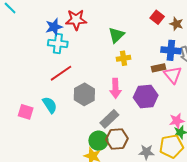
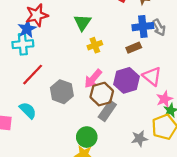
blue star: (54, 27) -> (27, 29), moved
pink triangle: (173, 75) -> (152, 76), moved
pink arrow: (115, 88) -> (93, 79), turned 54
gray rectangle: (109, 119) -> (107, 111), moved
brown hexagon: (117, 139) -> (102, 94), moved

